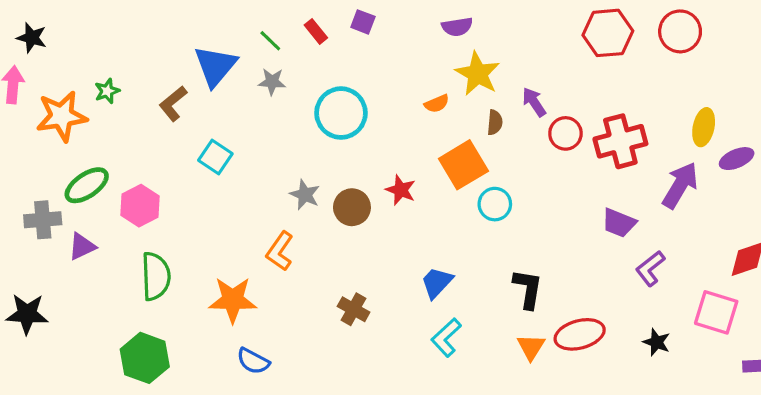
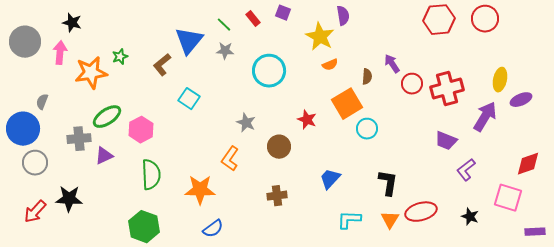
purple semicircle: (457, 27) -> (343, 16), turned -90
yellow star: (478, 74) -> (320, 37), moved
brown circle: (352, 207) -> (279, 147), moved
brown cross: (354, 309) -> (277, 196), turned -36
cyan L-shape: (446, 338) -> (349, 220), moved, turned 45
blue semicircle: (253, 361) -> (213, 229), turned -65

